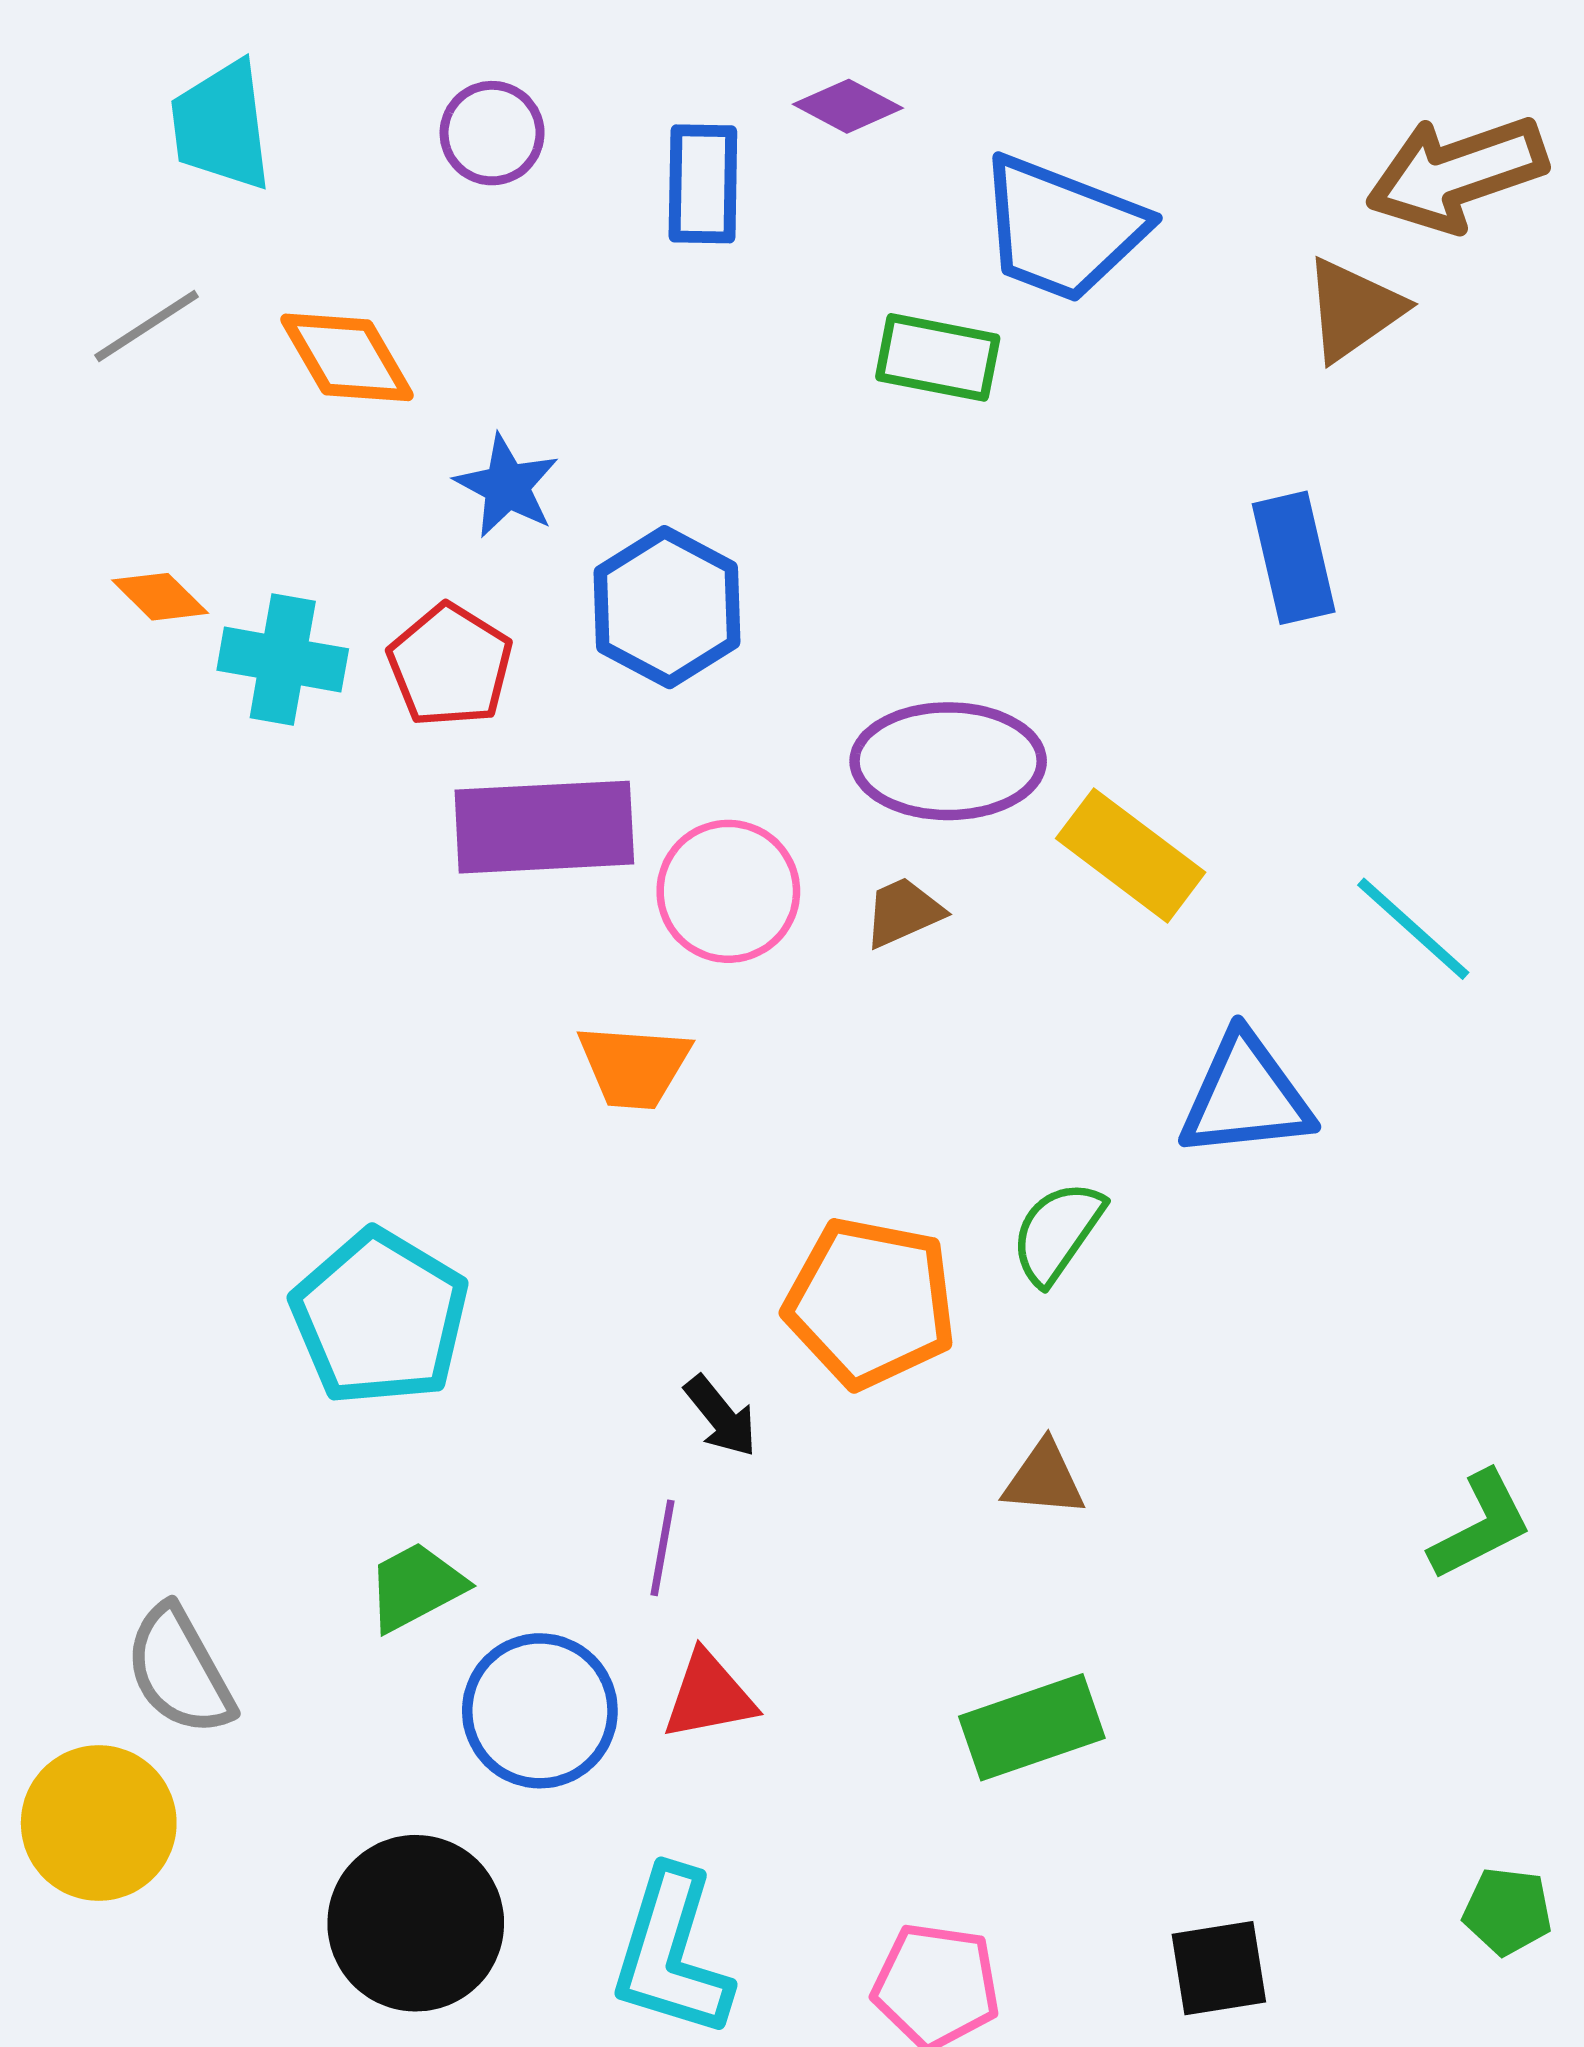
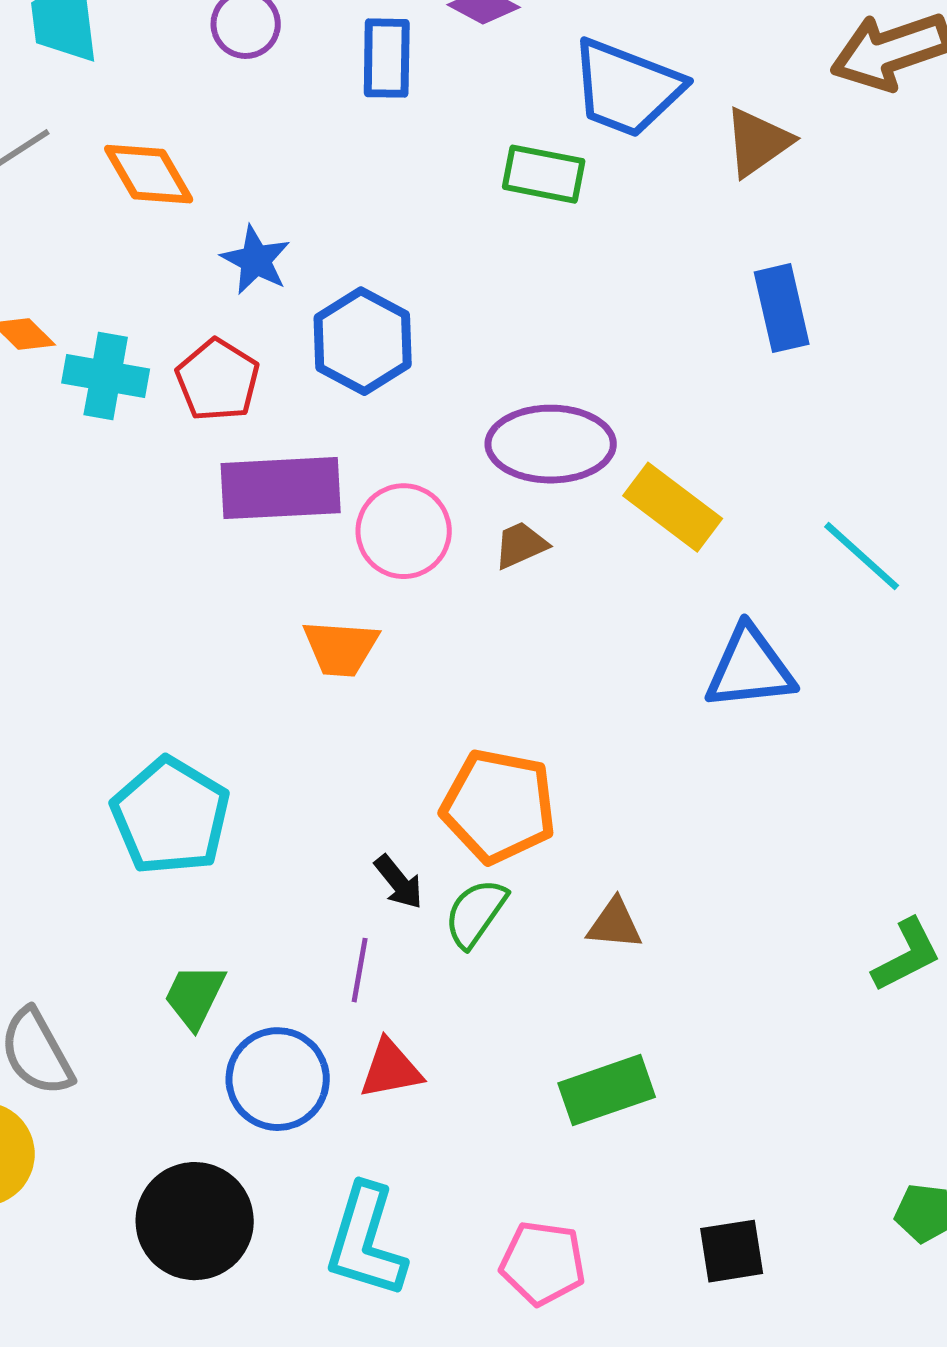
brown triangle: (1353, 310) -> (758, 142), moved
green semicircle: (1057, 1232) -> (476, 913), moved
green trapezoid: (416, 1587) -> (195, 996), turned -36

